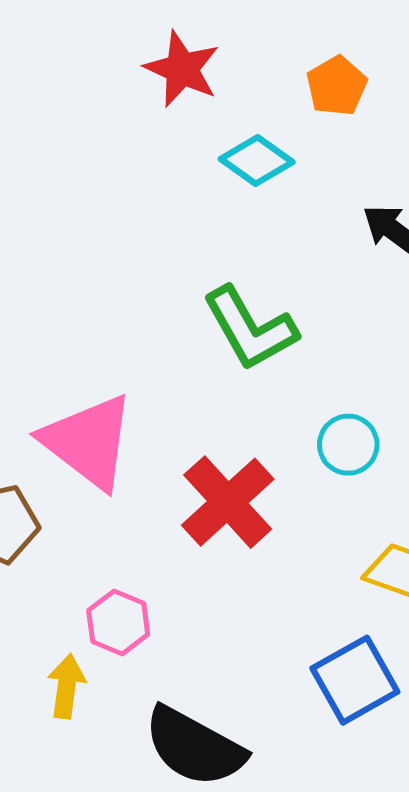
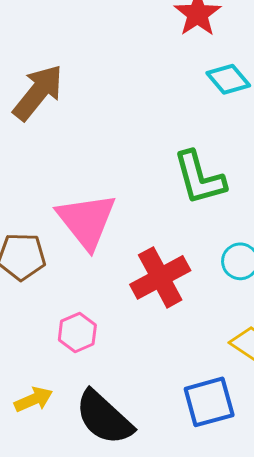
yellow arrow: (66, 686) -> (33, 399), moved, turned 45

